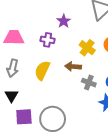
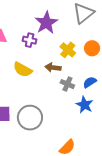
purple star: (64, 21) -> (46, 23), size x1.6
yellow semicircle: (42, 70) -> (23, 70), turned -90

